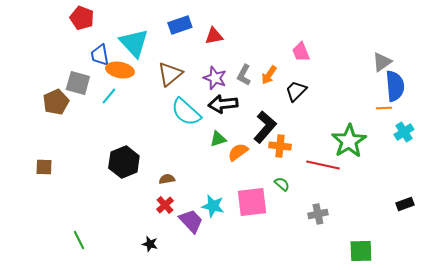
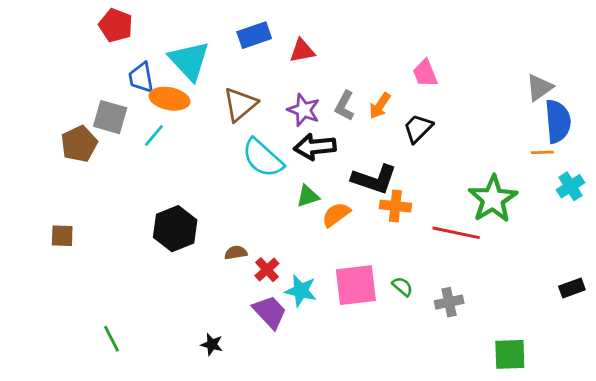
black L-shape: (265, 127) -> (374, 179), turned 68
green semicircle: (282, 184) -> (402, 287), moved
red cross: (165, 205) -> (267, 270), moved

